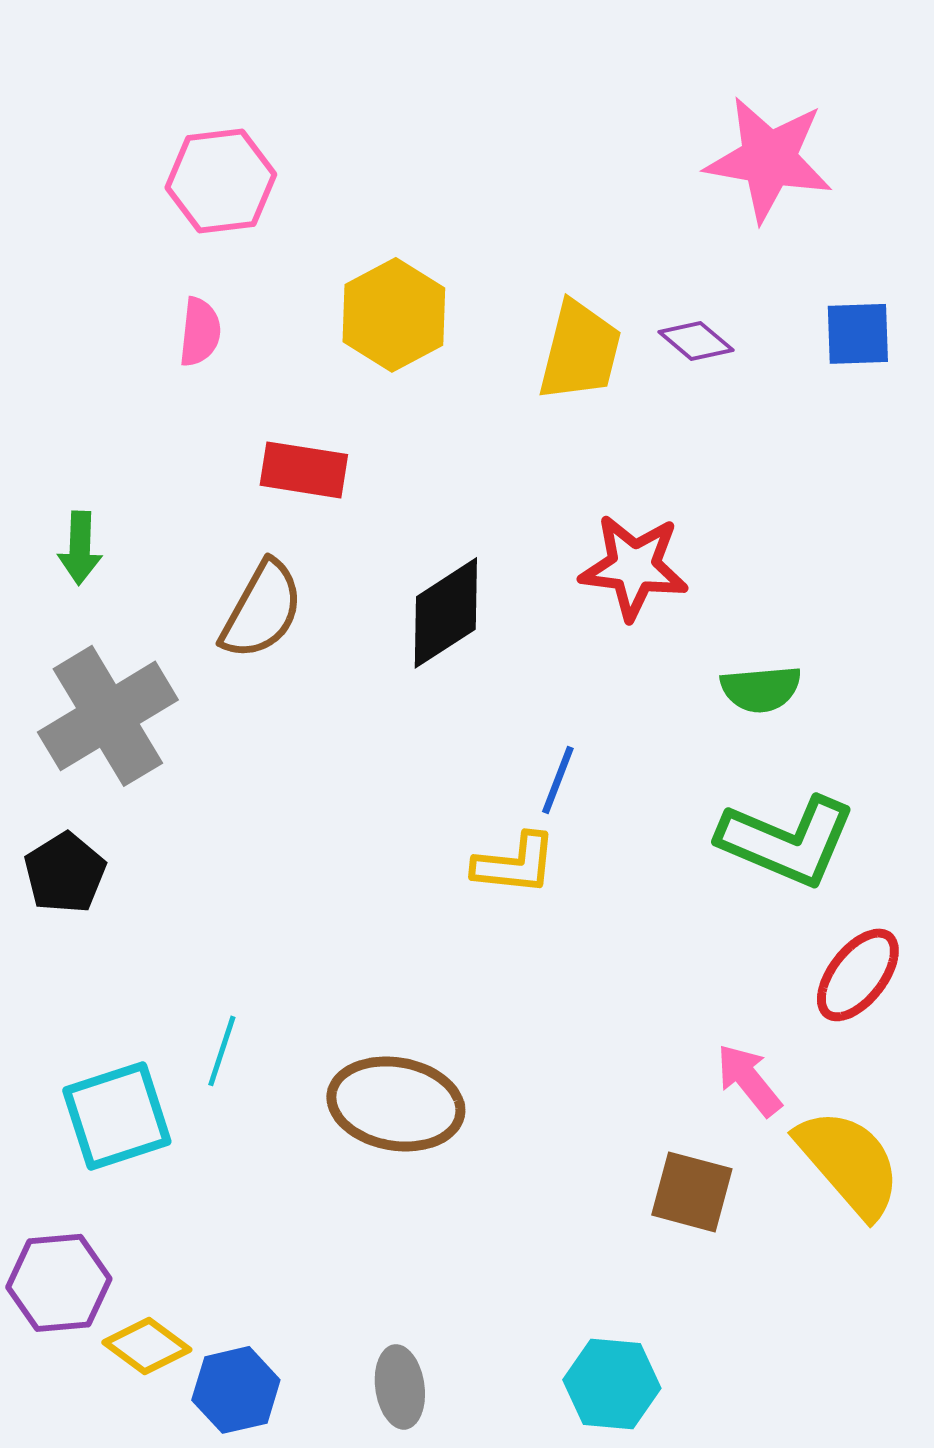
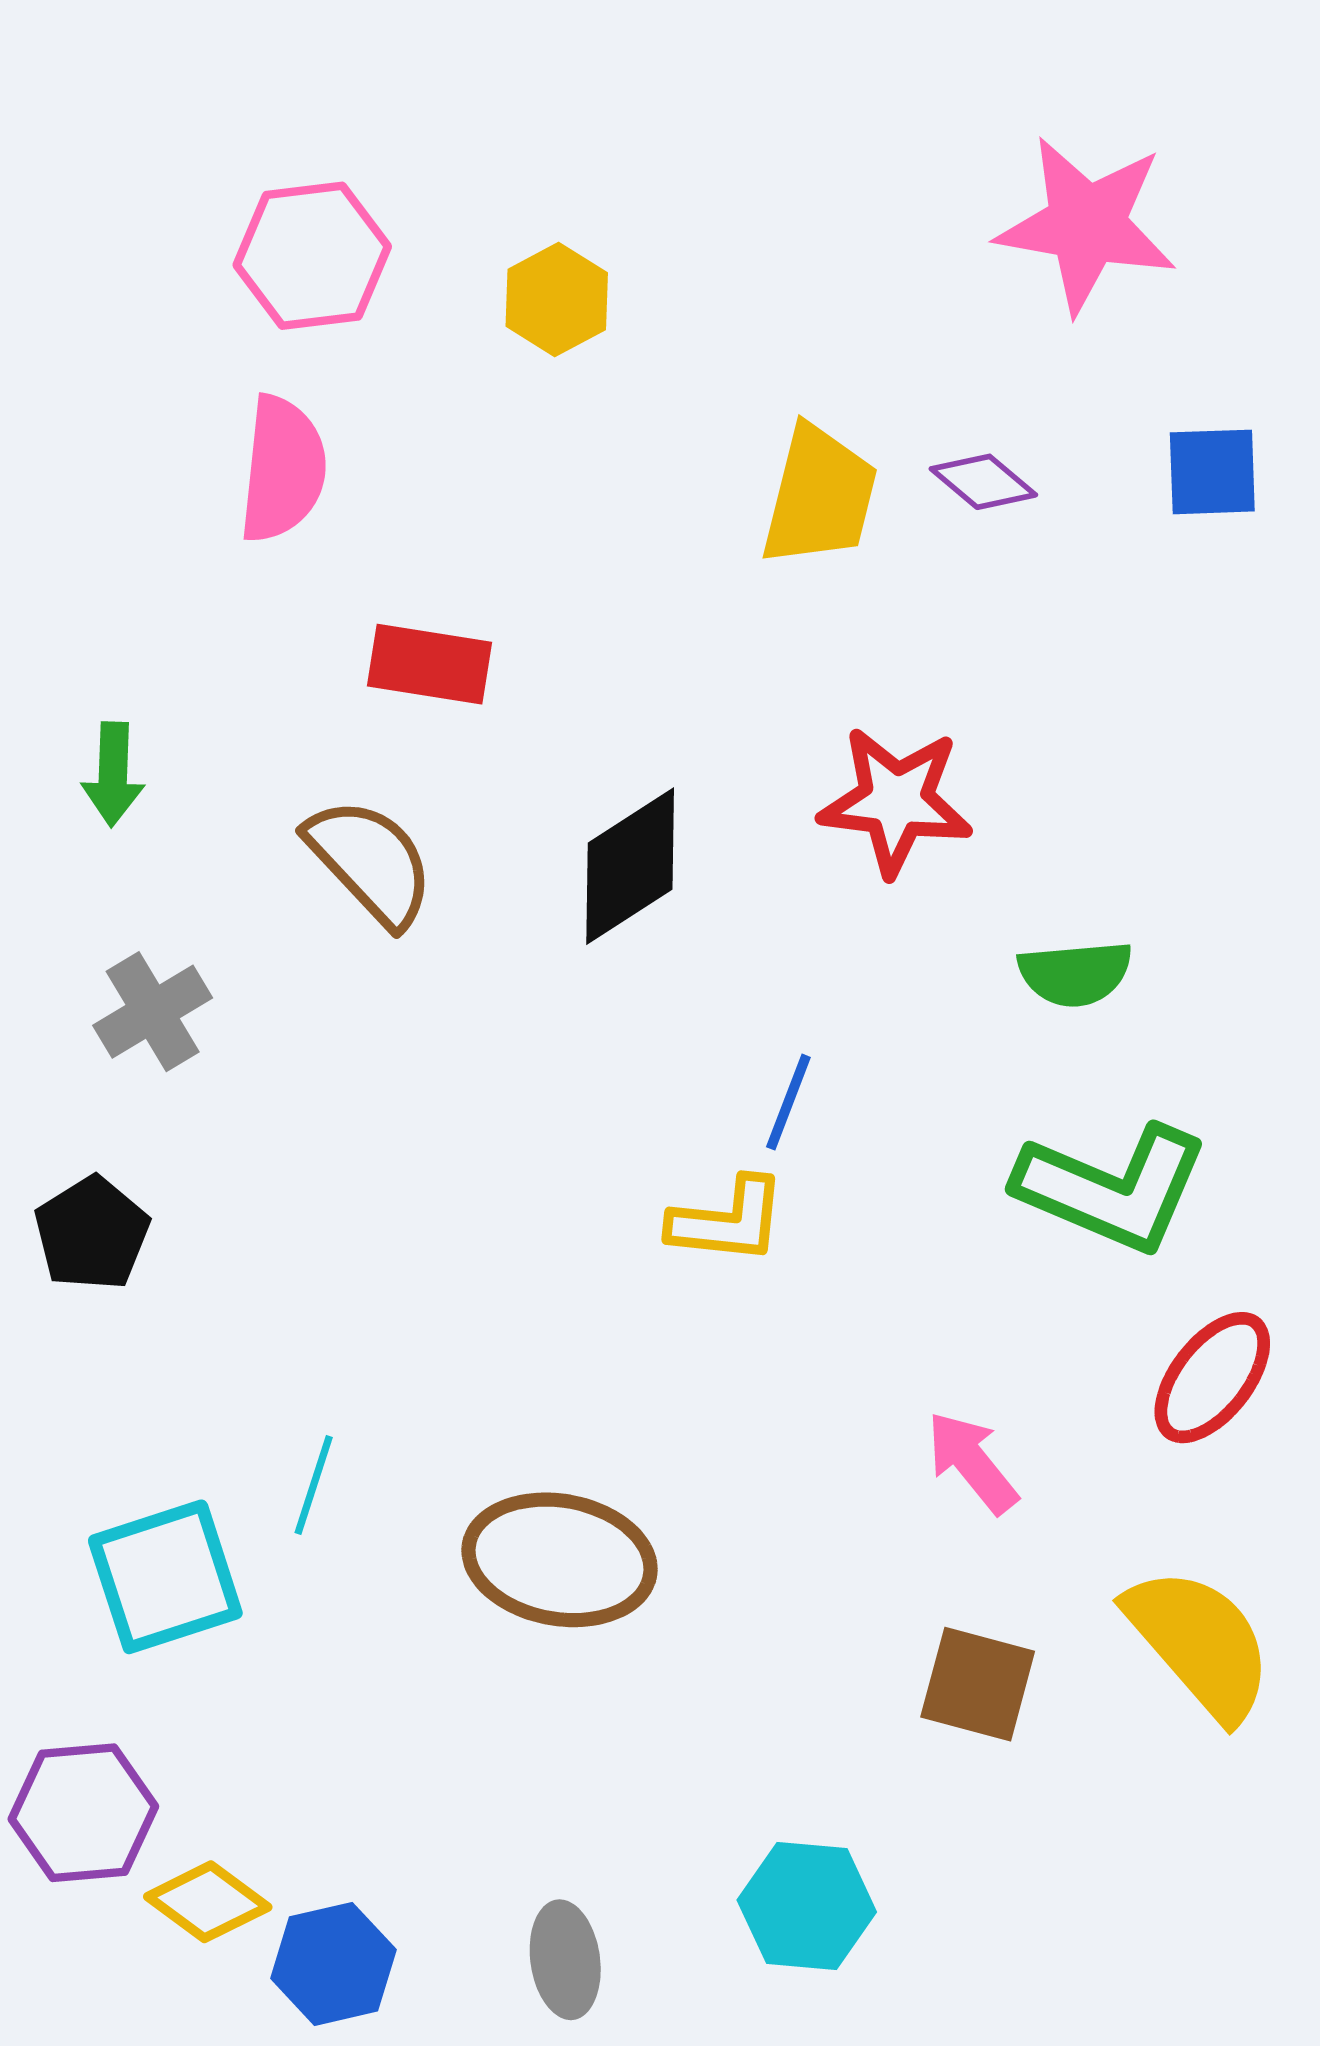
yellow hexagon: (394, 315) -> (557, 300), moved, size x0.7
pink semicircle: (200, 332) -> (283, 469), size x1.5
brown semicircle: (262, 610) -> (370, 862), turned -72
gray cross: (108, 716) -> (153, 1012), size x0.6
pink arrow: (749, 1080) -> (972, 1462), moved
cyan hexagon: (612, 1384) -> (807, 1906), moved

